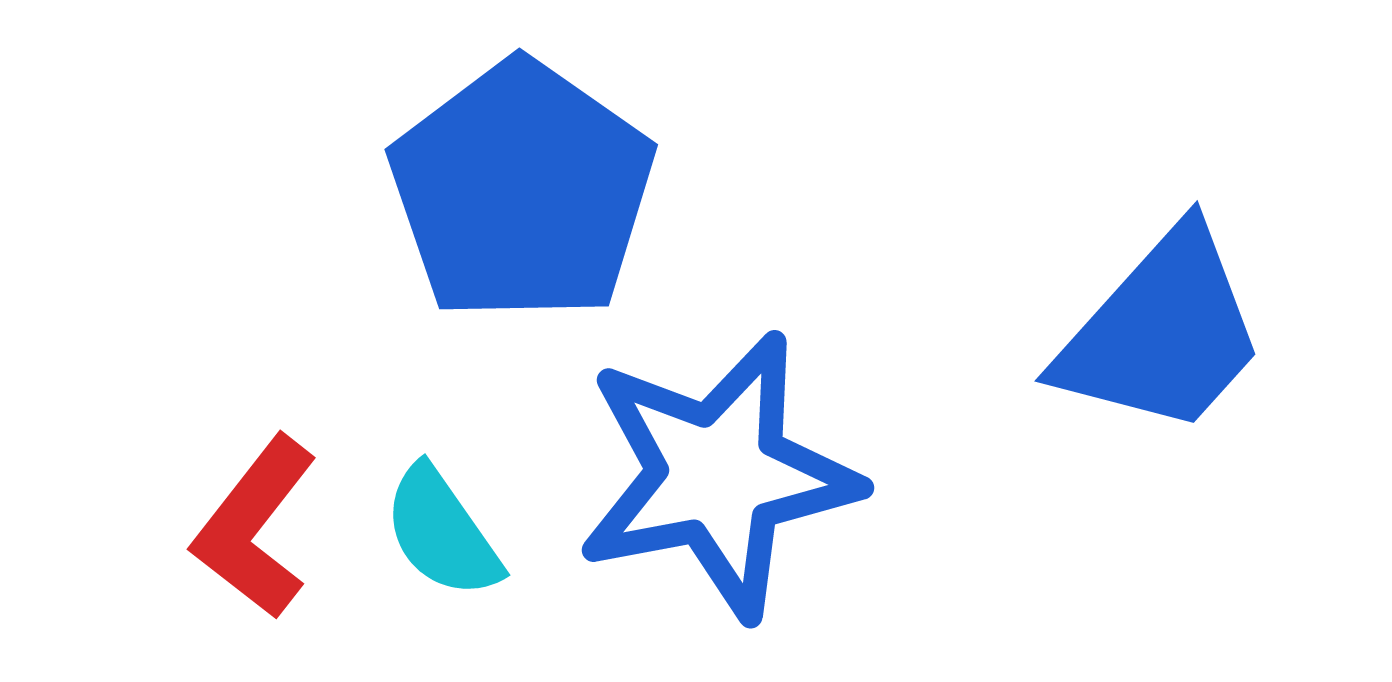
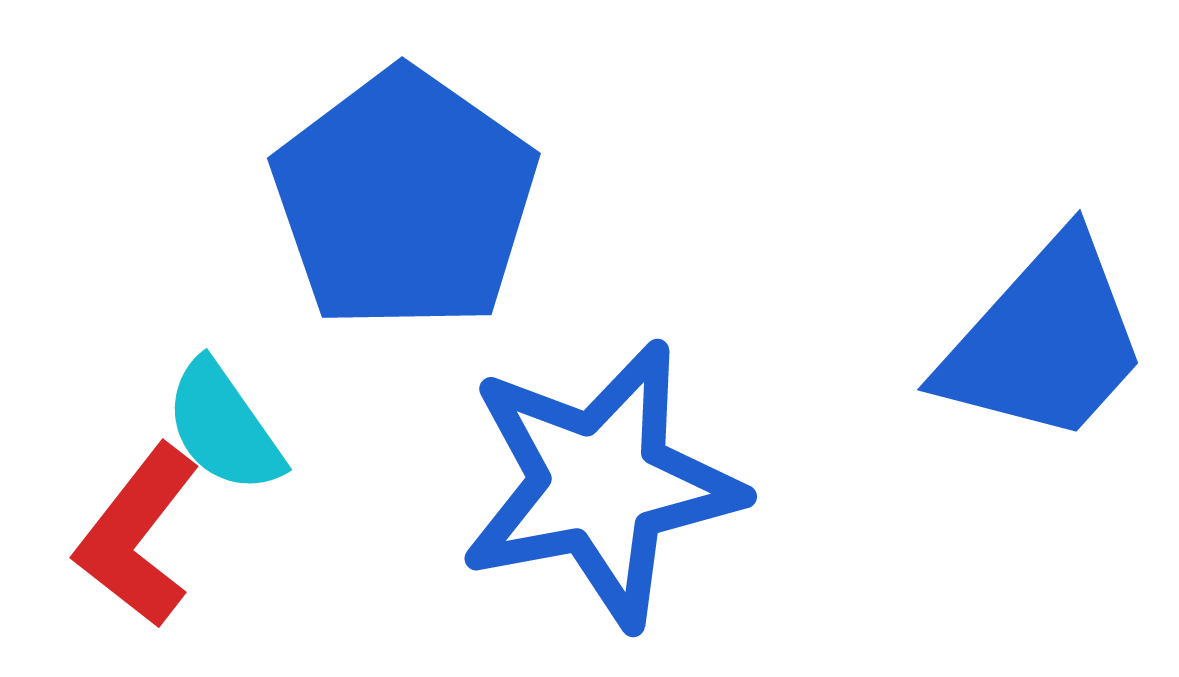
cyan semicircle: (442, 532) -> (224, 427), moved

